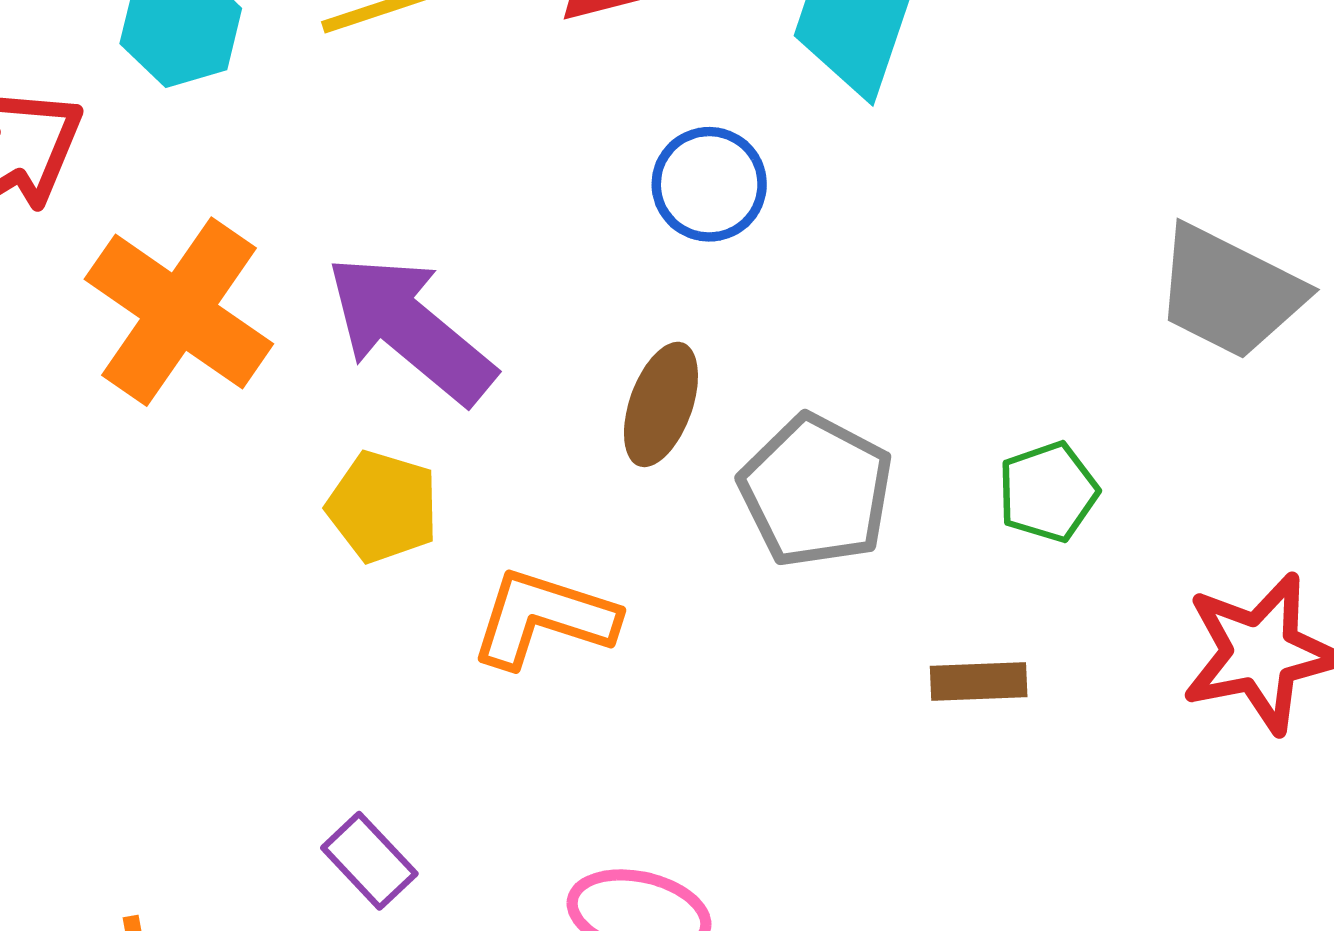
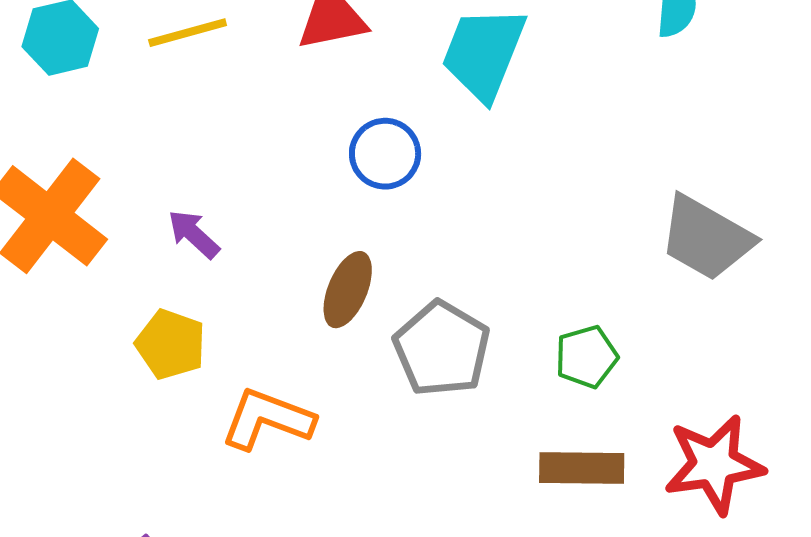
purple arrow: (410, 329) -> (194, 234), size x0.5
brown rectangle: (979, 681) -> (582, 468), moved, size x1.4

